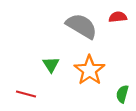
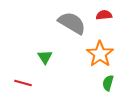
orange star: (89, 70) -> (100, 54), moved

